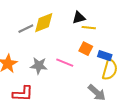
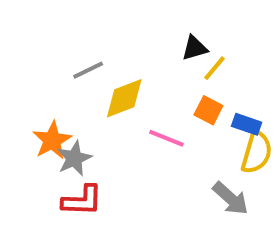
yellow diamond: (44, 23) -> (124, 98), moved
yellow line: (89, 28) -> (215, 68), turned -56
gray star: (39, 66) -> (74, 158), moved, turned -30

